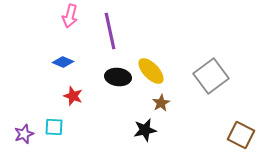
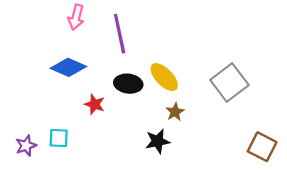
blue diamond: (63, 62) -> (68, 67), size x1.5
red star: (73, 96) -> (95, 104), moved

